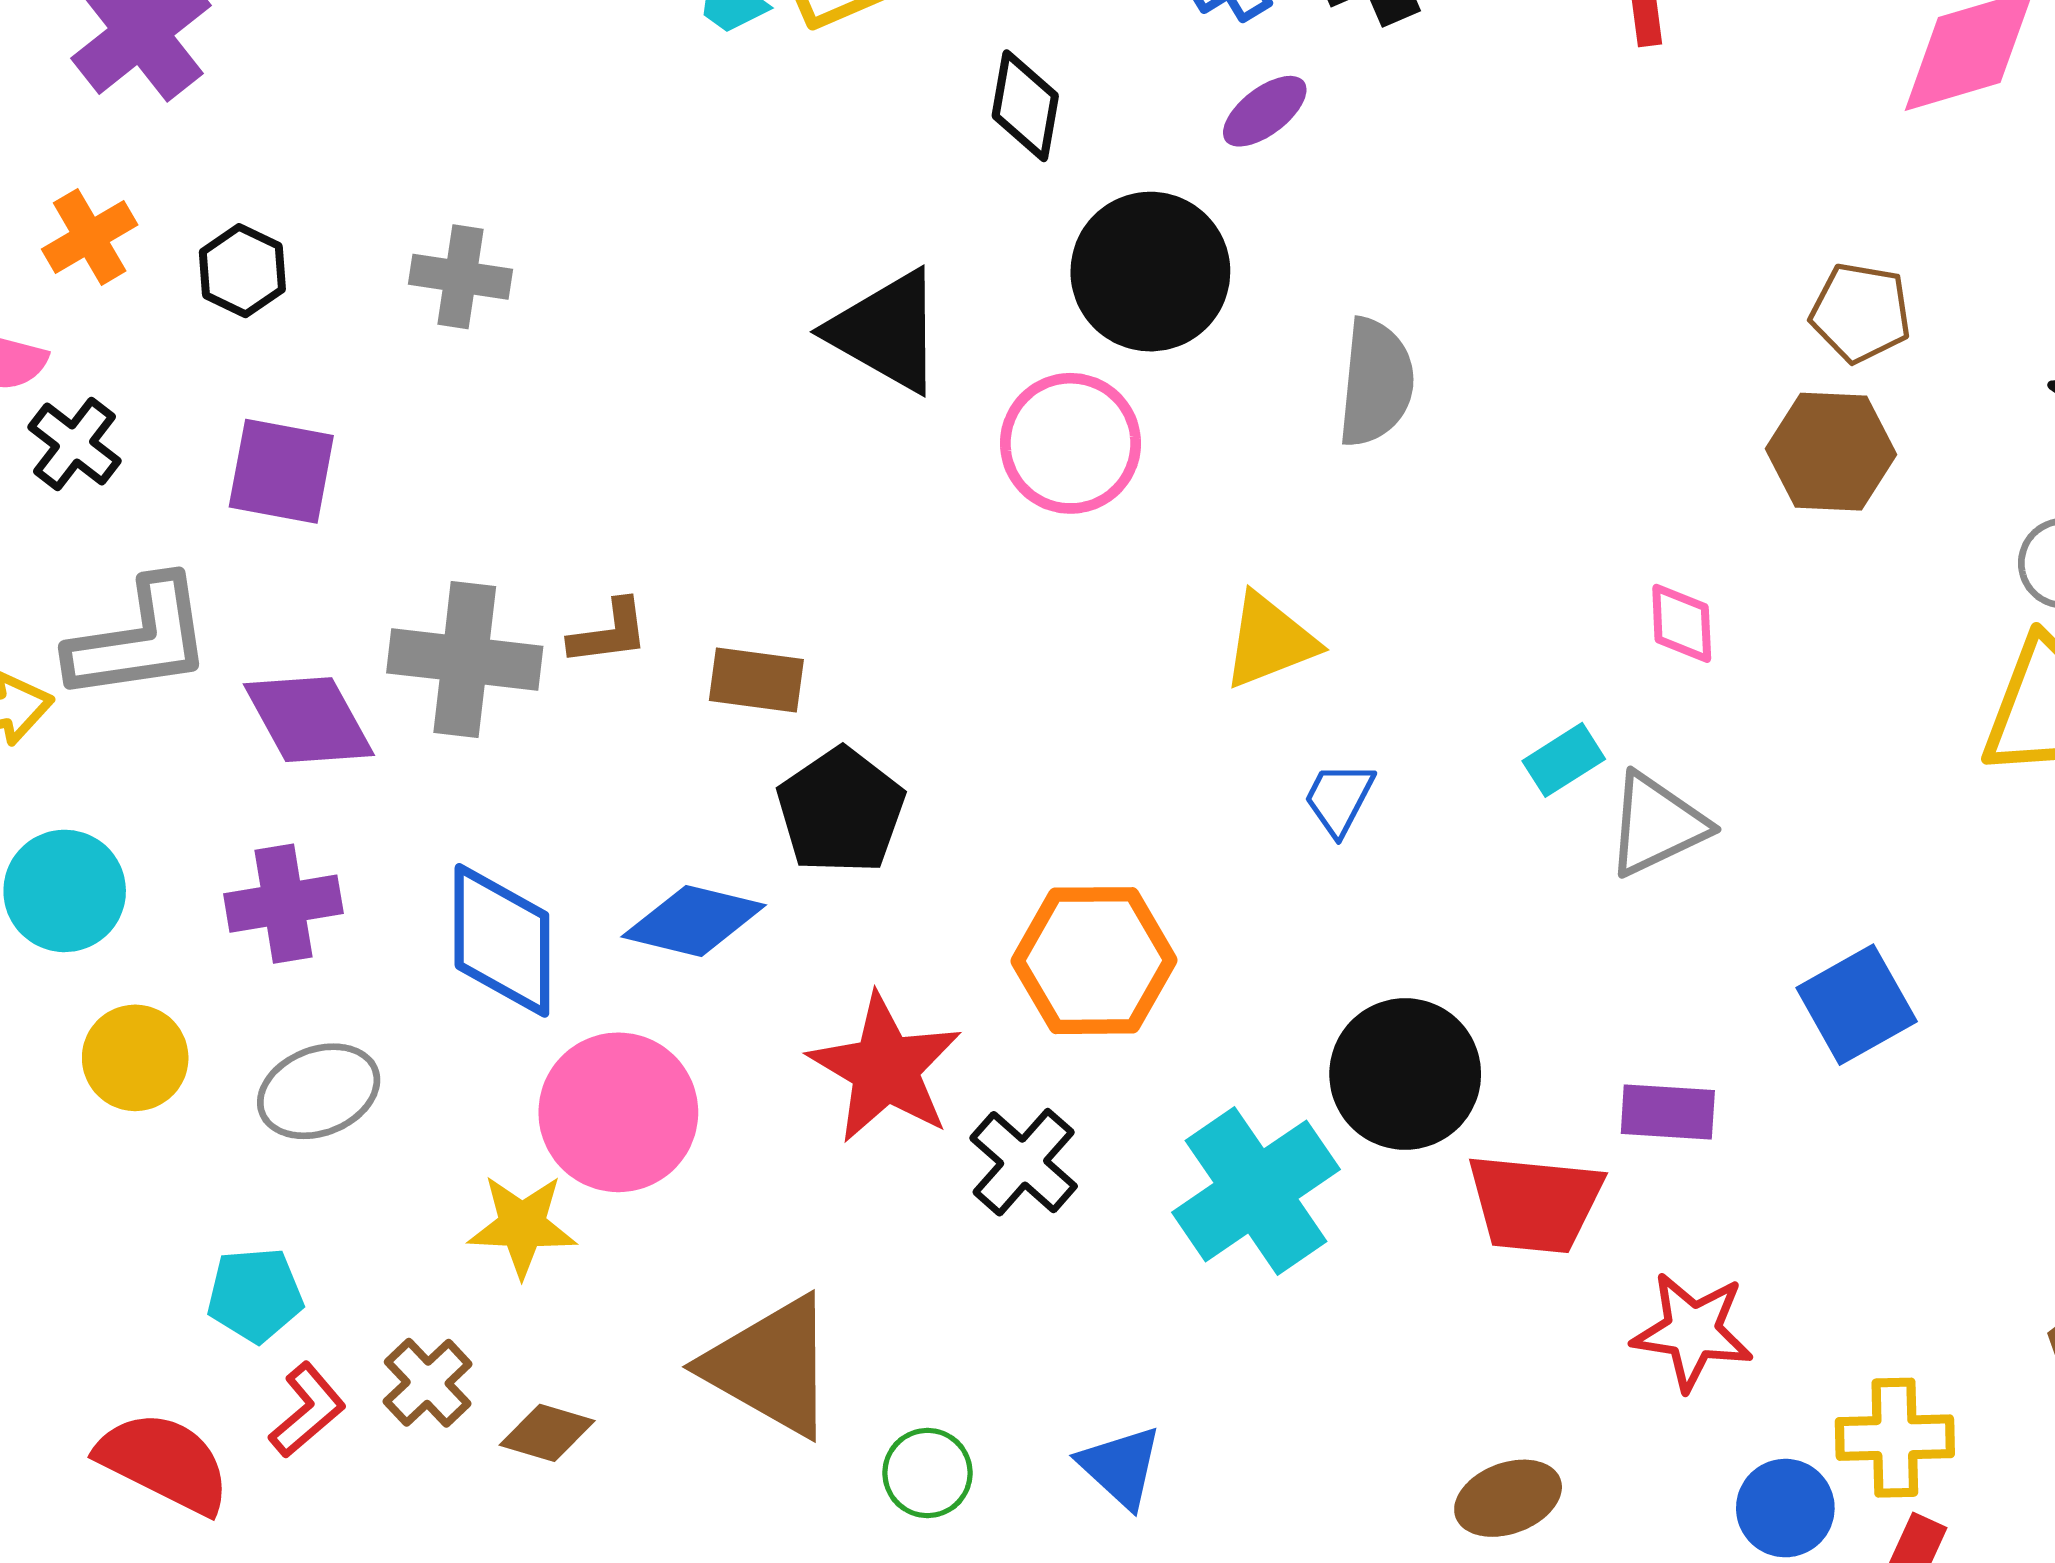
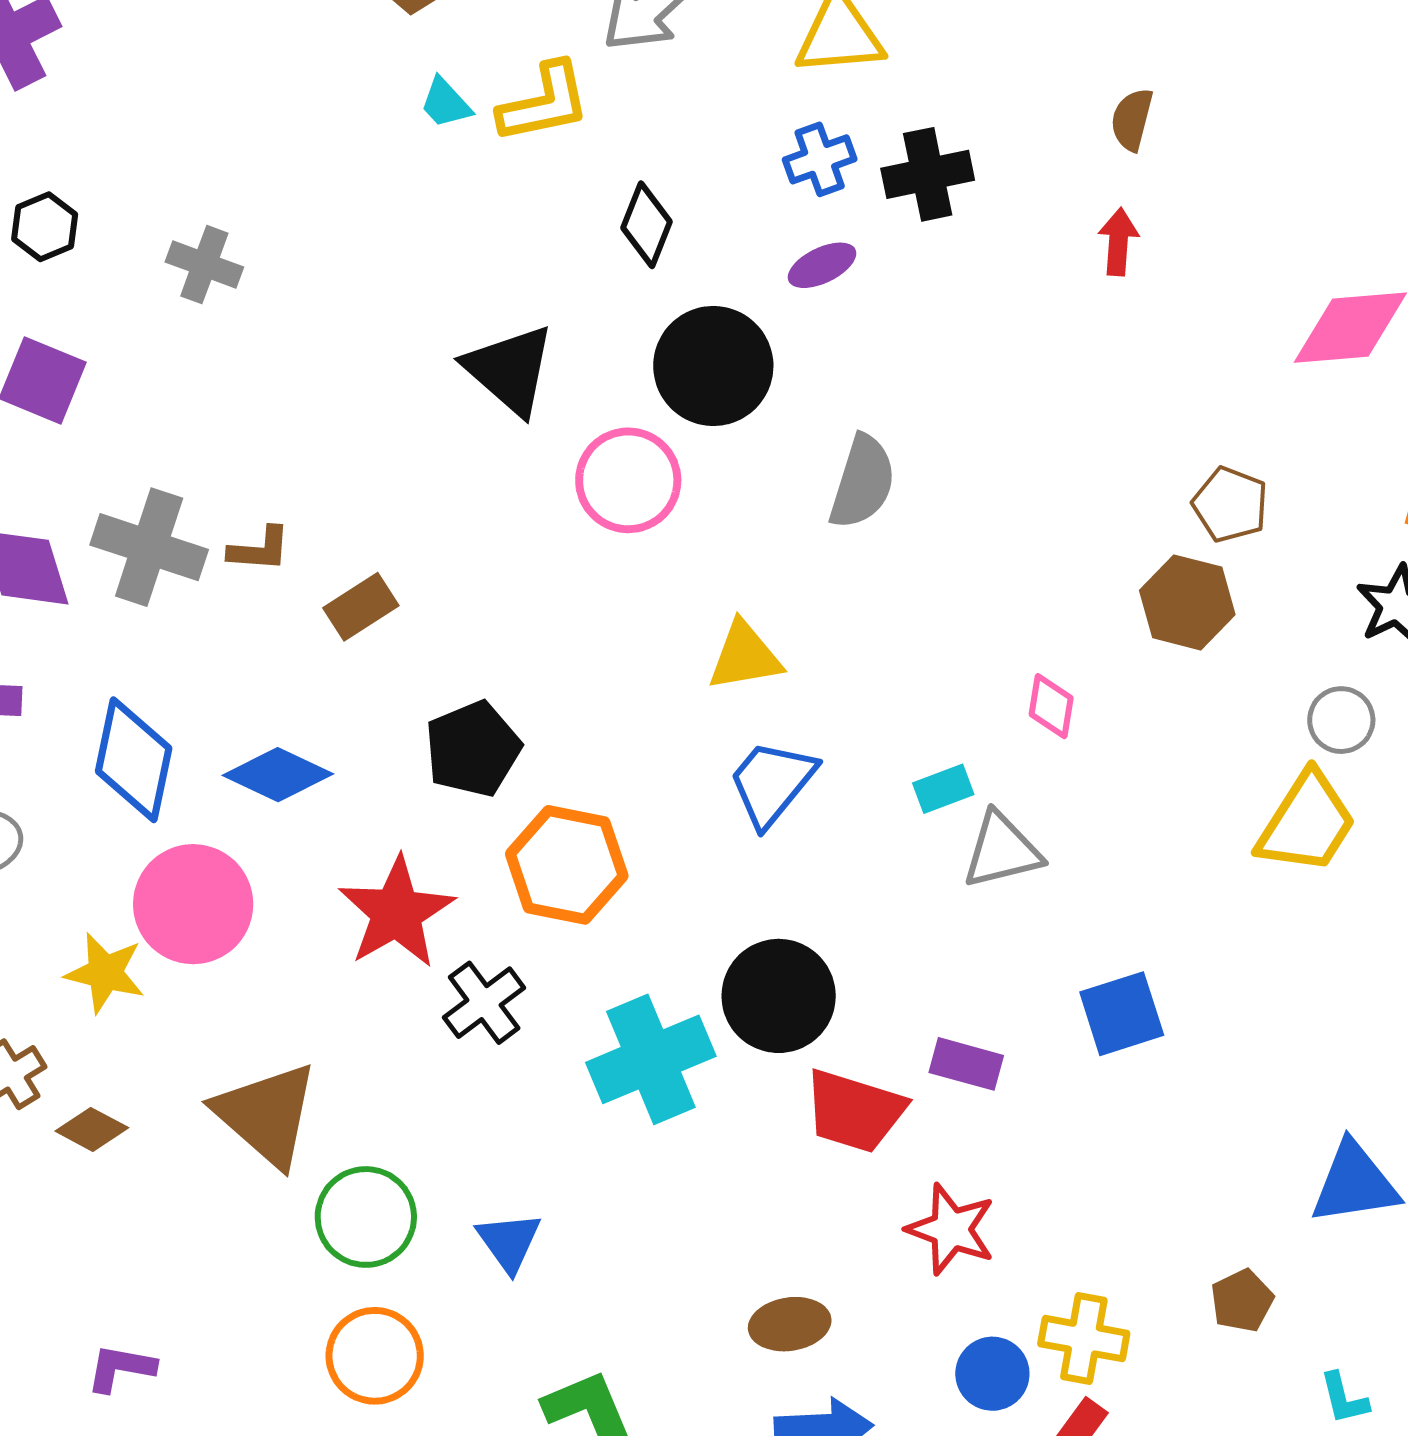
brown rectangle: (756, 680) -> (361, 607), turned -52
blue trapezoid: (1339, 799) -> (772, 783), size x1.6
black pentagon: (841, 811) -> (473, 749), moved
green circle: (927, 1473) -> (366, 1217), size x1.5

